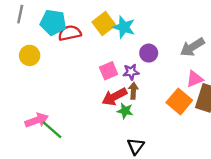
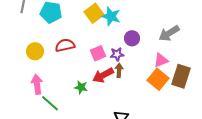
red semicircle: (70, 33) -> (65, 45), moved
yellow circle: (30, 55) -> (35, 51), moved
pink triangle: (195, 79) -> (161, 60), moved
green star: (125, 111) -> (81, 87), moved
pink arrow: (37, 120) -> (37, 84), moved, turned -78

